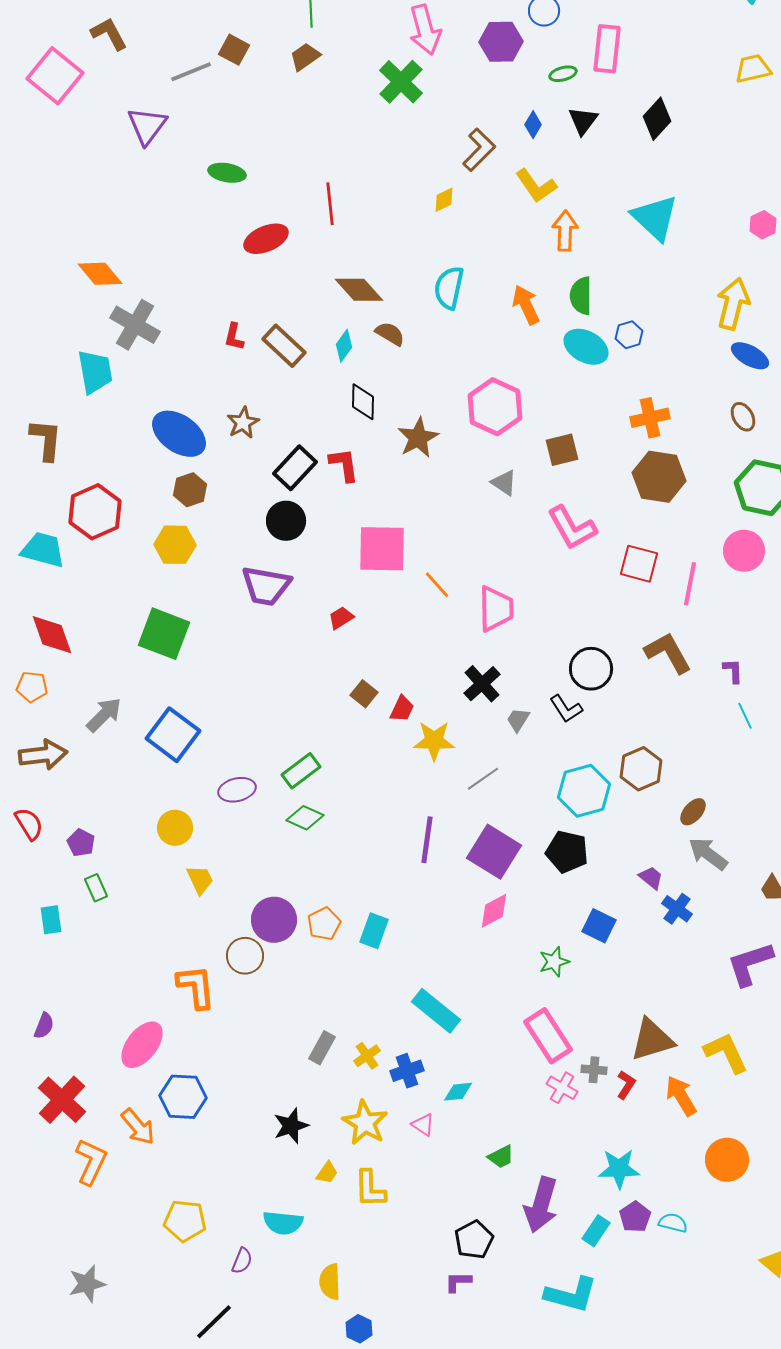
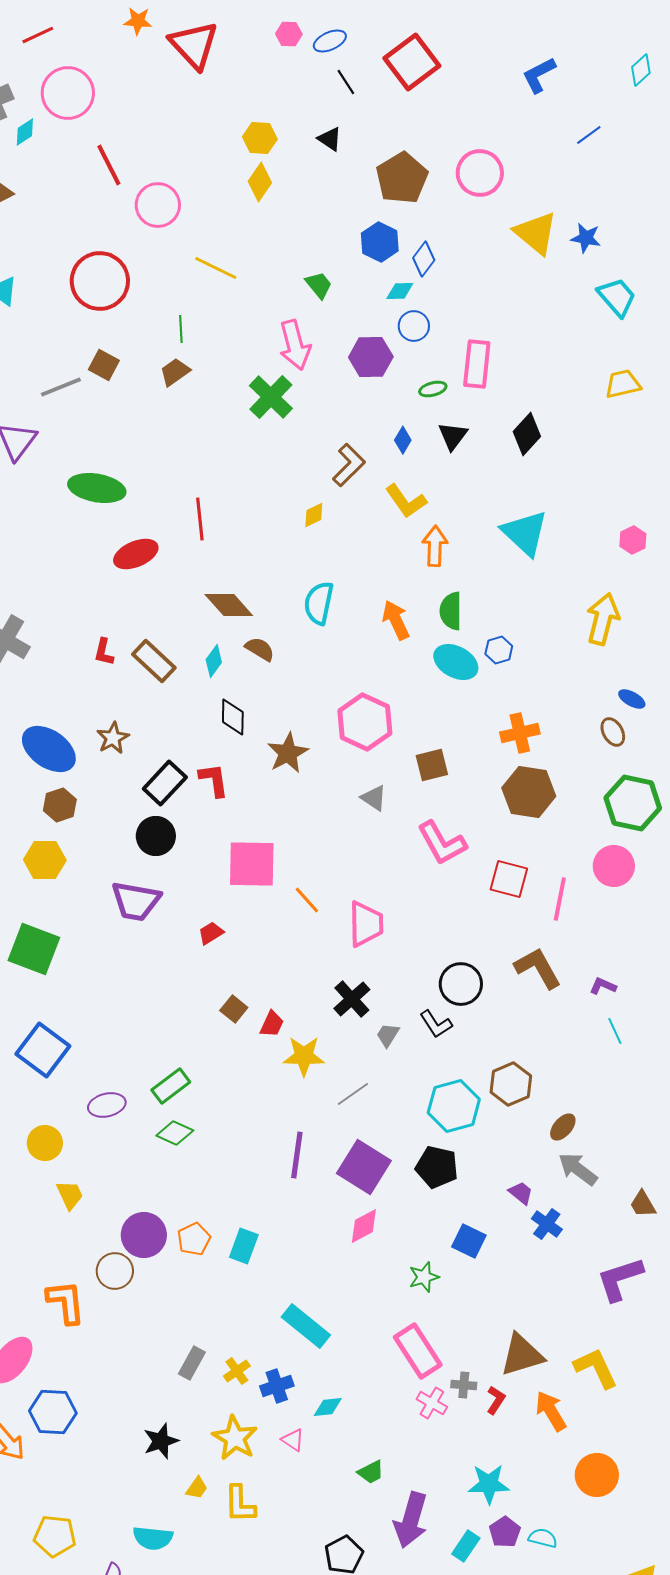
green ellipse: (227, 173) -> (97, 488), size x1.5
blue ellipse: (750, 356) -> (632, 699), moved, size x0.7
purple L-shape: (733, 671) -> (603, 986), turned -64

